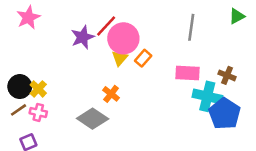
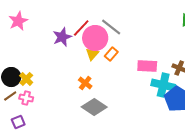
gray line: (191, 27) -> (111, 27), moved, turned -60
gray diamond: (93, 119) -> (94, 107), moved

